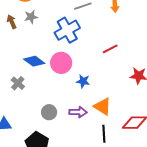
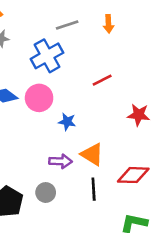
gray circle: (49, 112) -> (46, 193), moved

